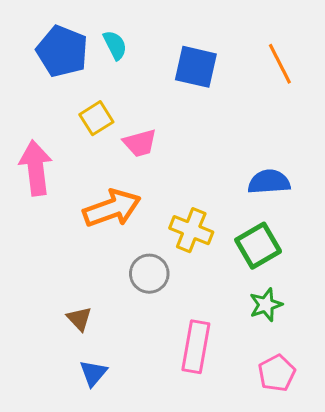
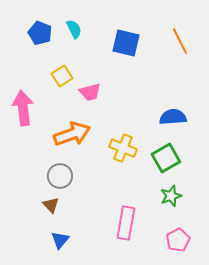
blue pentagon: (62, 51) -> (40, 33), size x0.7
gray circle: (149, 274) -> (60, 176), moved

